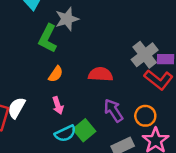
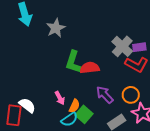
green L-shape: (48, 38) -> (73, 62), moved
orange semicircle: (56, 74) -> (74, 106), moved
white semicircle: (16, 108) -> (27, 105), turned 108

